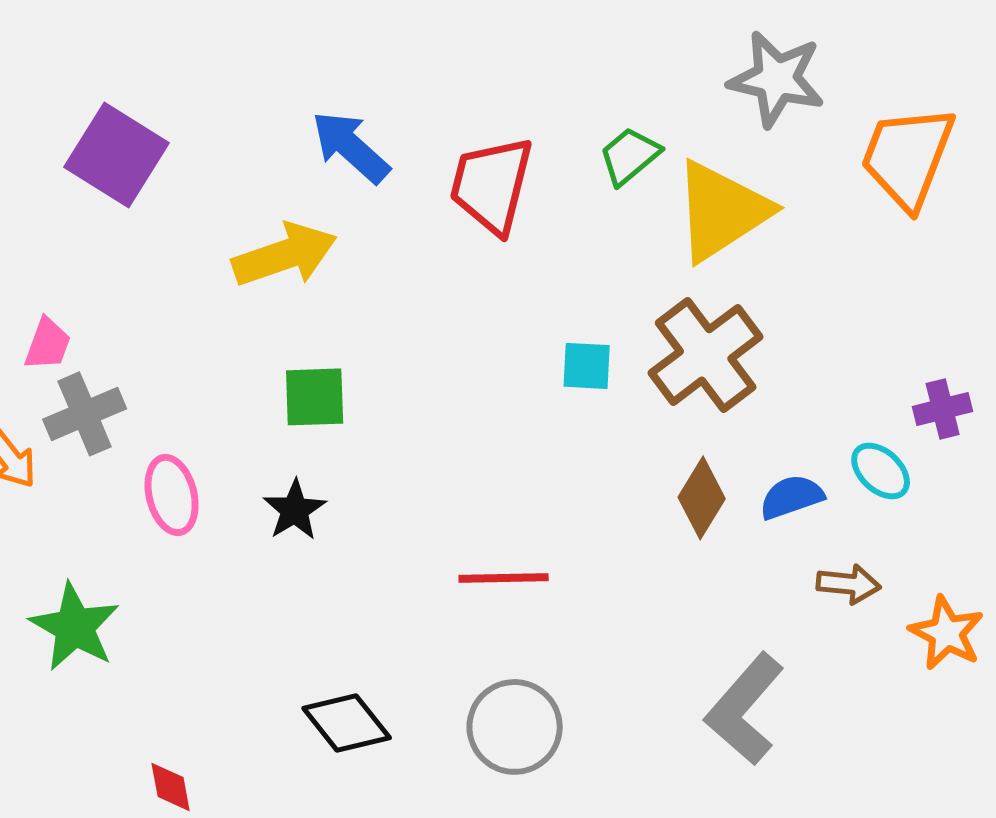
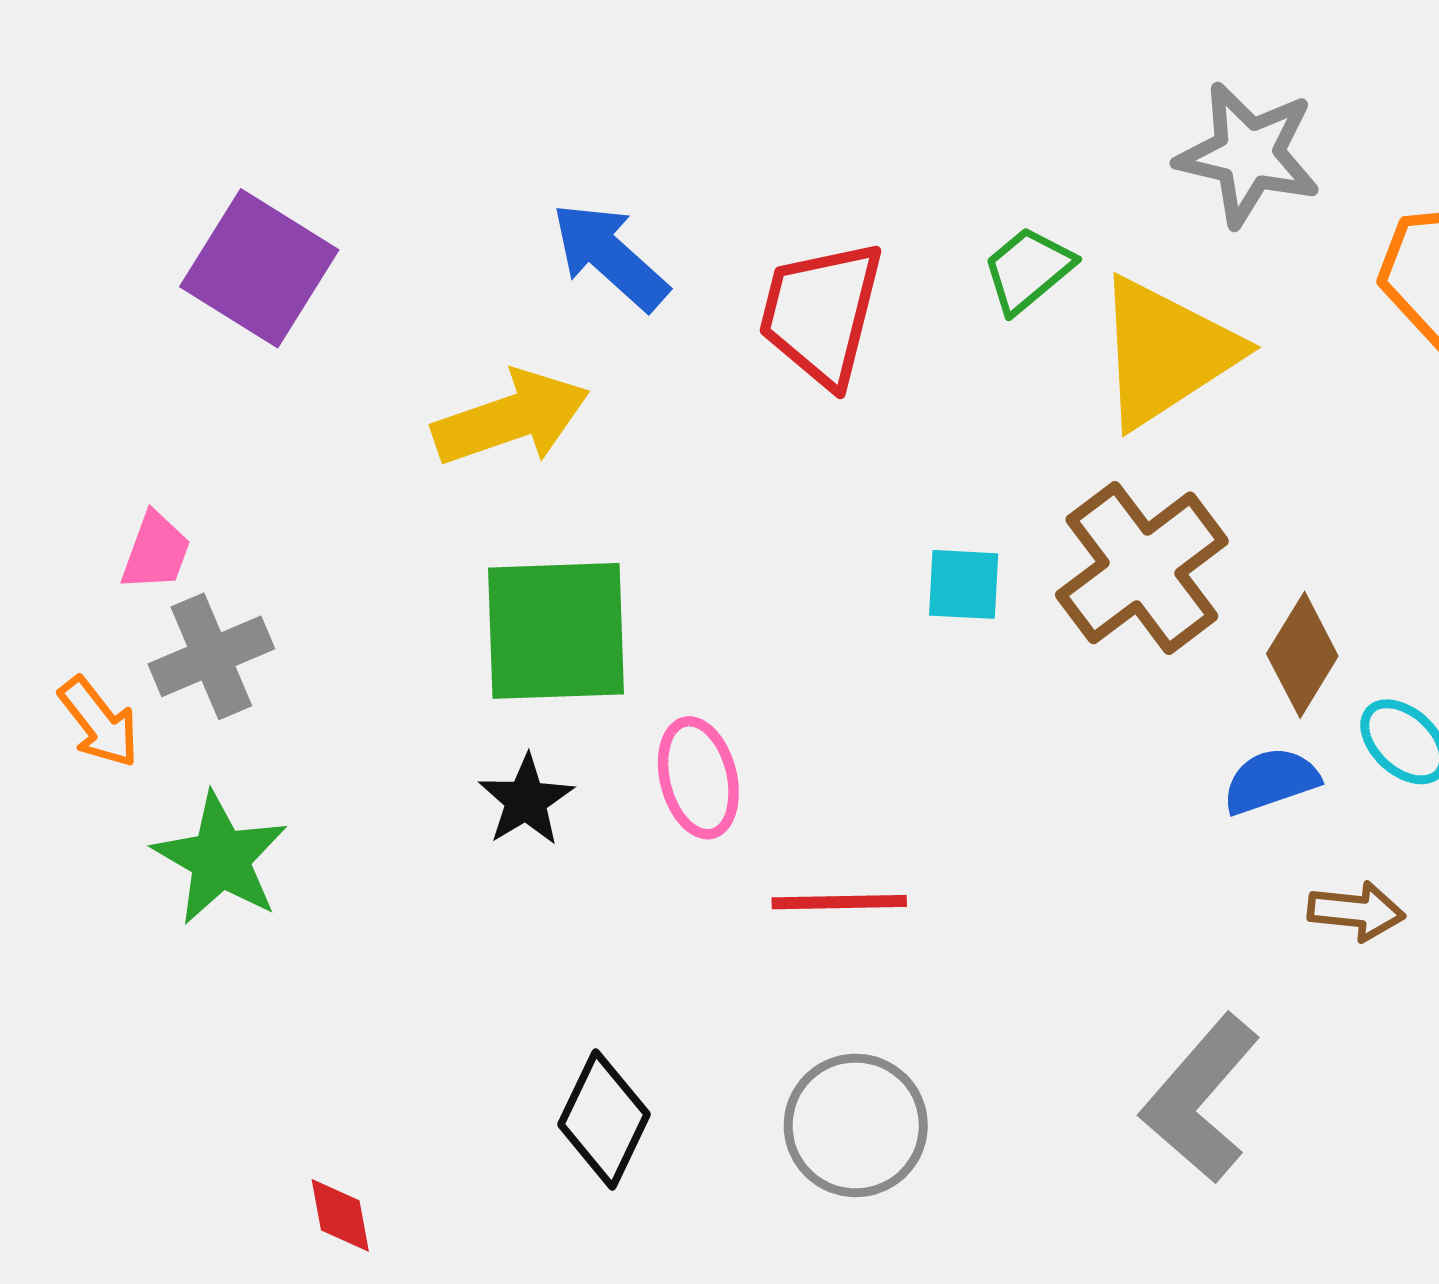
green square: (315, 397) -> (556, 631), size x1.6
pink ellipse: (172, 495) -> (698, 778), moved
brown diamond: (702, 498) -> (1302, 655), moved
green star: (75, 627) -> (220, 859), moved
black diamond: (347, 723) -> (604, 1119), turned 64

